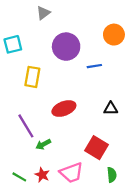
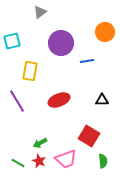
purple line: (26, 126) -> (17, 101), moved
green arrow: (43, 144) -> (40, 143), moved

